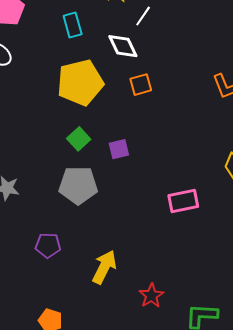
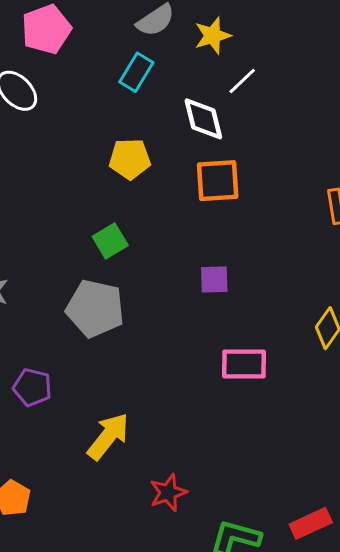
cyan rectangle: (73, 25) -> (136, 72), turned 35
yellow pentagon: (80, 82) -> (130, 159), size x0.6
orange square: (141, 85) -> (218, 181), size x1.4
purple square: (119, 149) -> (214, 280), moved

